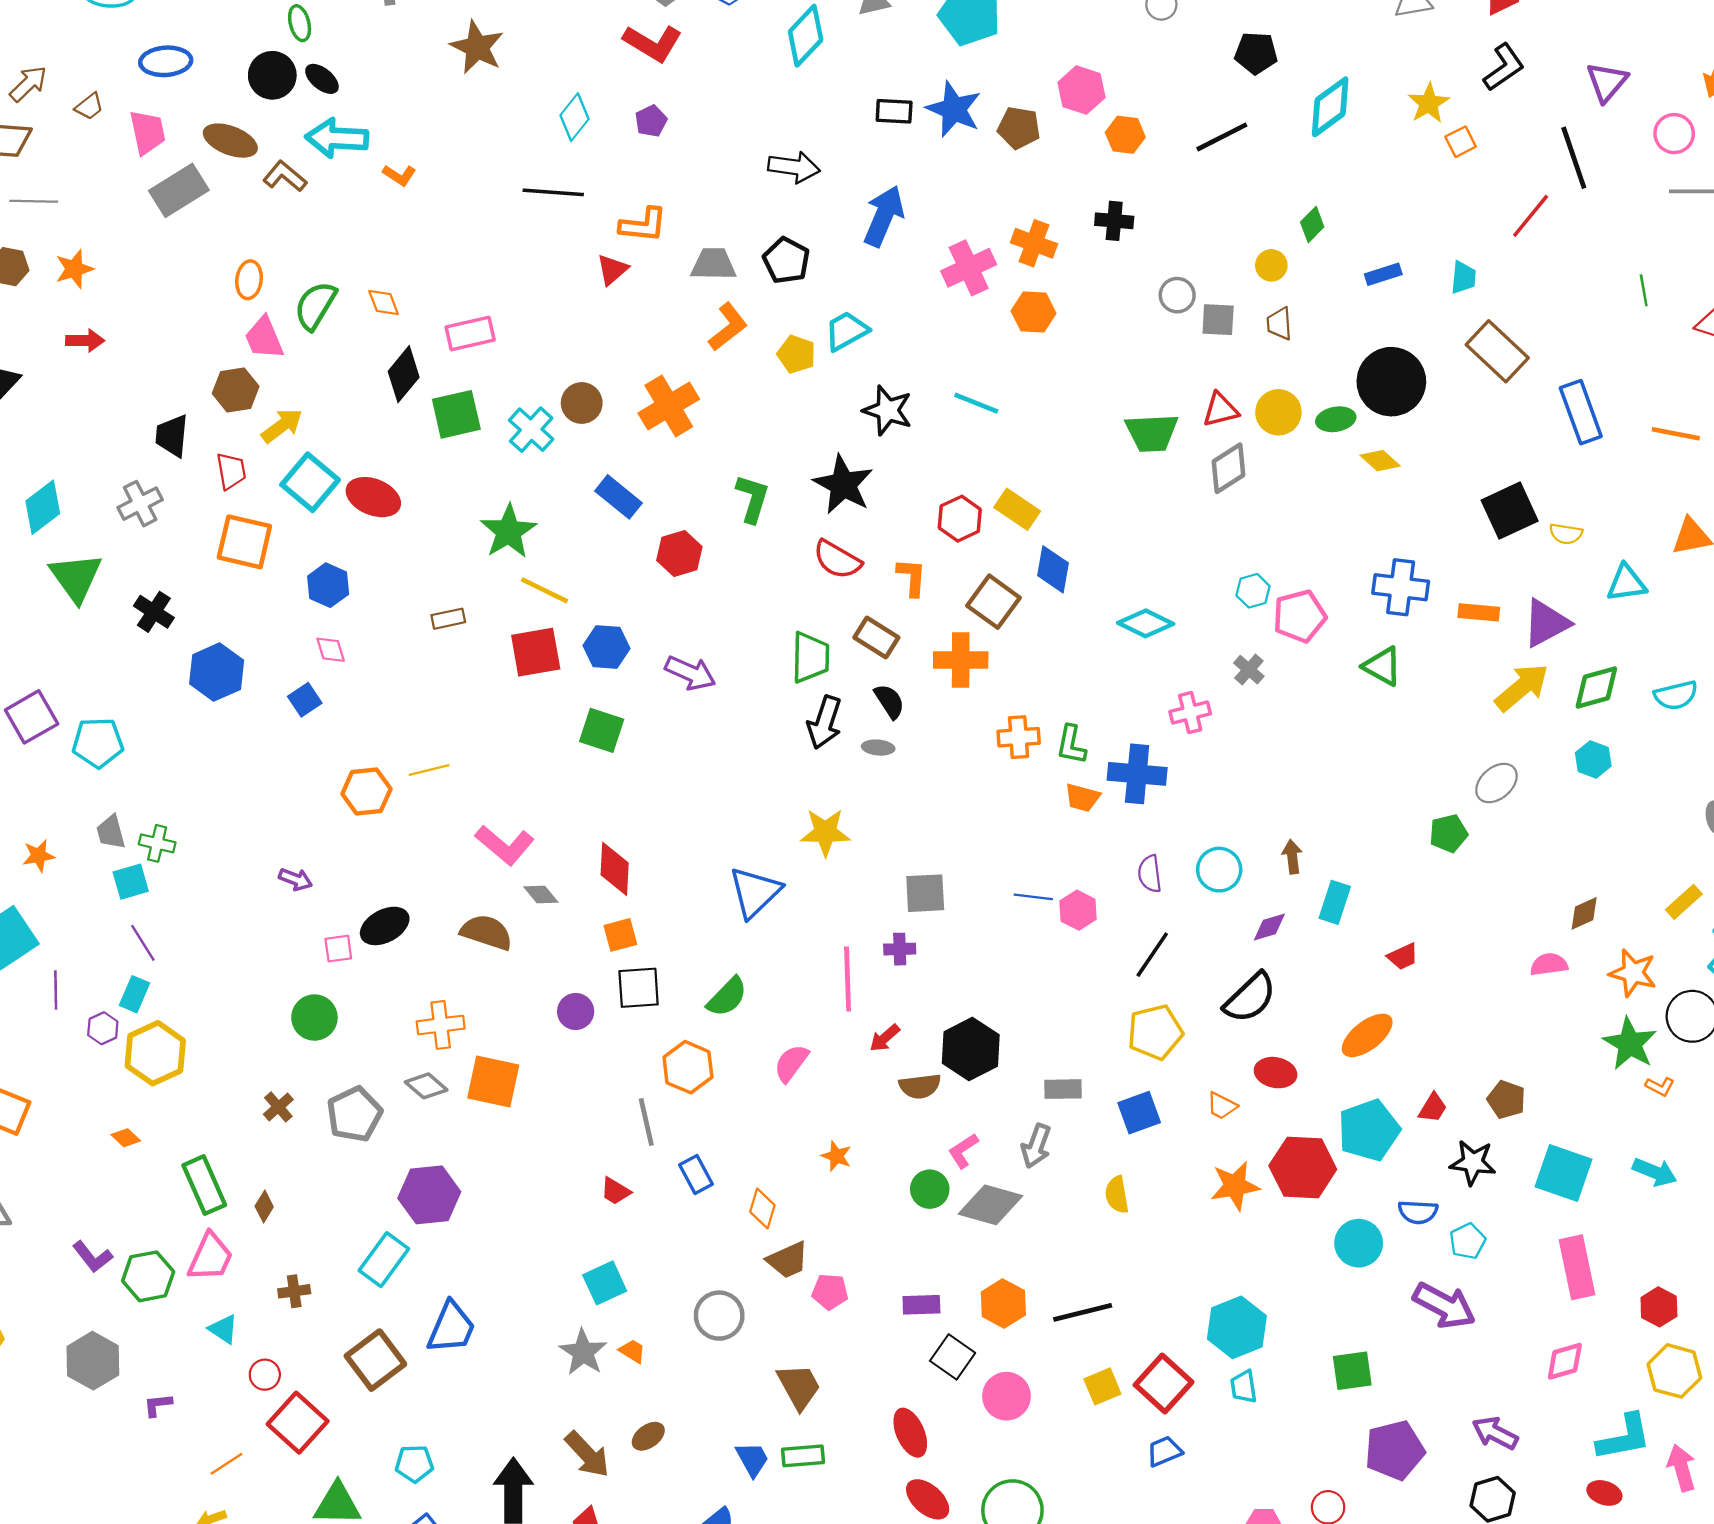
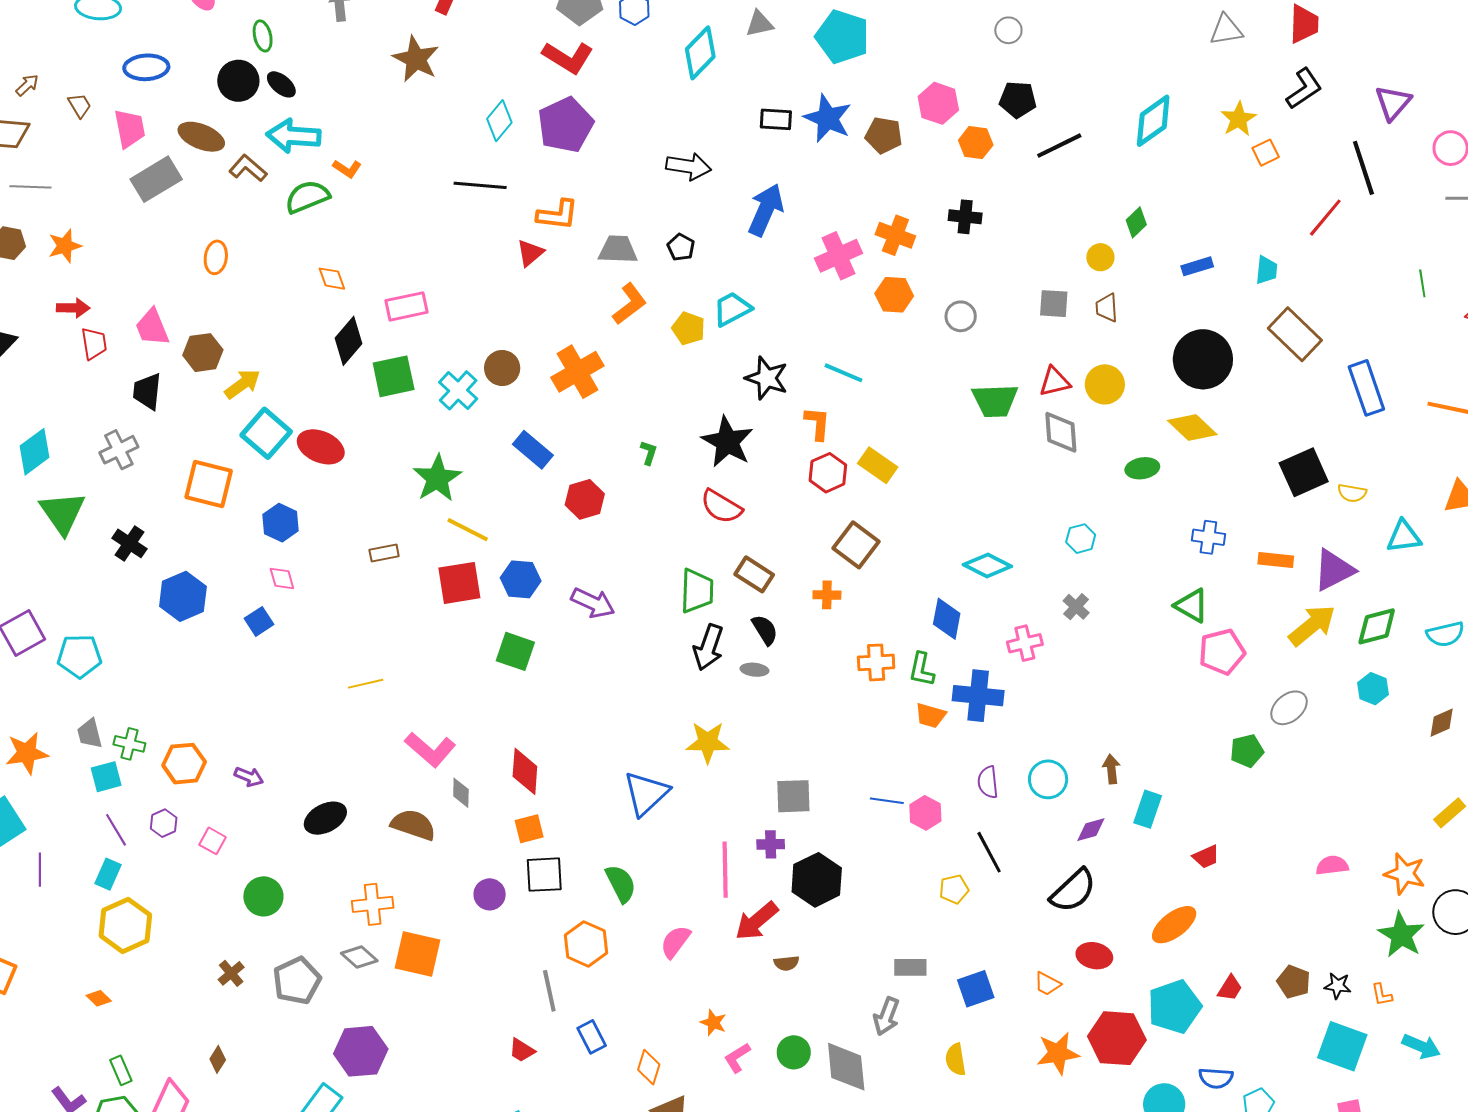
black pentagon: (1256, 53) -> (1018, 100), moved
brown arrow: (28, 84) -> (27, 85), size x0.7
brown trapezoid: (89, 106) -> (80, 105), turned -84
purple pentagon: (651, 121) -> (565, 125), size x2.0
black pentagon: (786, 261) -> (681, 247), size x0.7
gray circle: (1177, 295) -> (961, 316), moved
green semicircle: (315, 306) -> (307, 197), moved, turned 36
pink trapezoid: (264, 338) -> (152, 327), moved
green ellipse: (1336, 419) -> (1142, 468), moved
yellow diamond: (1380, 461) -> (1192, 427), size x1.4
gray diamond: (1228, 468) -> (1061, 432), turned -63
red trapezoid: (231, 471) -> (94, 344), moved
green L-shape: (753, 499) -> (649, 453), size x0.6
blue diamond: (1053, 569) -> (947, 619), moved
orange L-shape: (912, 577) -> (817, 423), moved
blue cross: (1401, 587) -> (1208, 537), size x0.7
pink pentagon: (1300, 616) -> (1222, 652), moved
orange cross: (961, 660) -> (827, 595), size x0.6
orange hexagon: (366, 791) -> (184, 764), moved
orange star: (39, 856) -> (27, 753), size x1.5
gray diamond: (541, 894) -> (461, 793), turned 40
brown diamond: (1584, 913) -> (1442, 723), moved
pink square: (338, 949) -> (212, 841), moved, turned 36
black line: (1152, 955) -> (989, 852), turned -63
green semicircle: (727, 997) -> (621, 884), turned -72
purple hexagon: (103, 1028) -> (164, 823), moved
yellow pentagon: (1155, 1032) -> (954, 889), moved, size x0.6
red arrow: (885, 1038) -> (757, 921), size x1.6
black hexagon: (971, 1049) -> (817, 880), moved
brown semicircle: (920, 1086) -> (786, 963), size x0.7
orange L-shape: (1660, 1086) -> (1382, 995), moved, turned 50
pink L-shape: (963, 1151) -> (737, 1058), moved
black star: (1473, 1163) -> (1338, 986), moved, size x0.7
green rectangle: (204, 1185) -> (121, 1070), moved, size x0.6
gray diamond: (991, 1205) -> (846, 1067), turned 68

